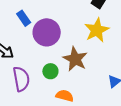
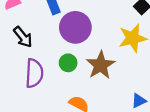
green circle: (50, 71) -> (68, 63), moved

